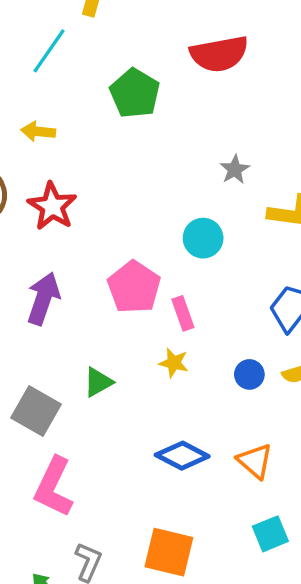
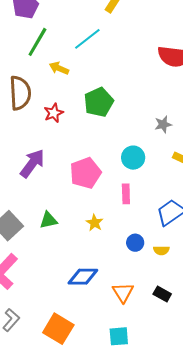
cyan line: (49, 51) -> (87, 39), moved
green pentagon: (135, 93) -> (99, 102), moved
red star: (52, 206) -> (54, 113), size x0.7
pink rectangle: (183, 313) -> (126, 194), moved
blue diamond: (182, 456) -> (83, 277), turned -44

